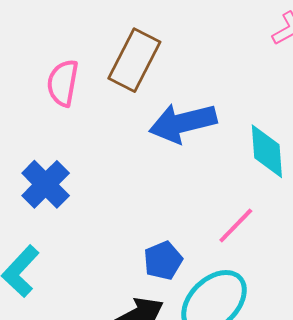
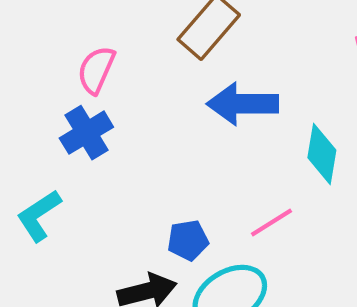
pink semicircle: (63, 83) -> (96, 70), moved

